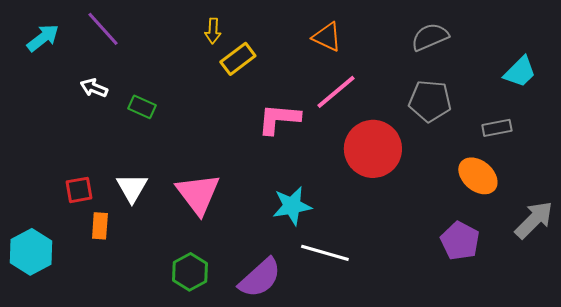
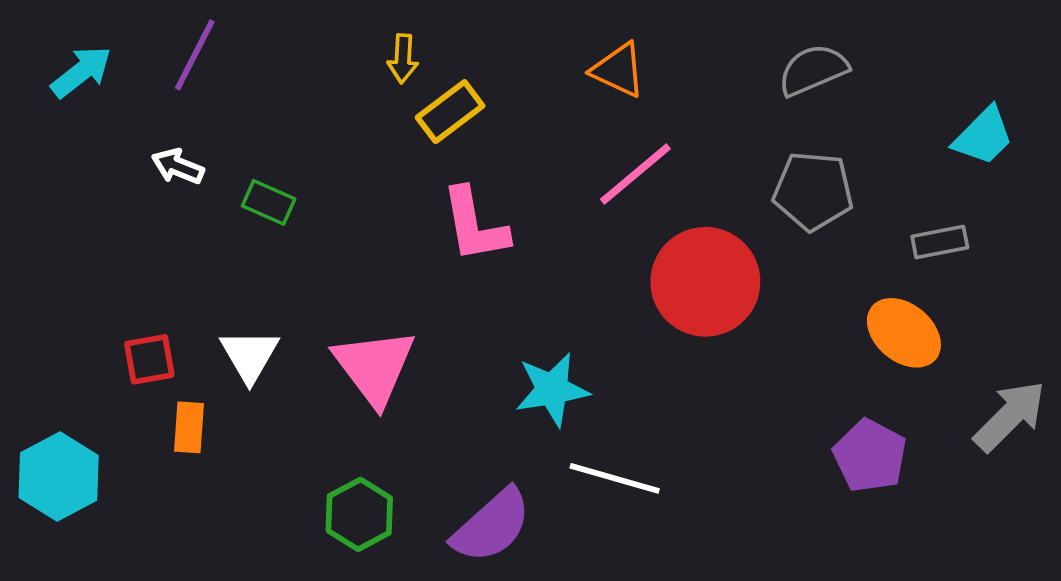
purple line: (103, 29) -> (195, 55), turned 69
pink L-shape: (279, 119) -> (475, 225), moved, turned -105

